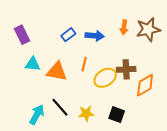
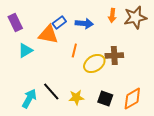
cyan triangle: (33, 64) -> (25, 50), turned -35
orange triangle: (57, 71) -> (48, 34), moved
orange diamond: (145, 85) -> (132, 98), moved

